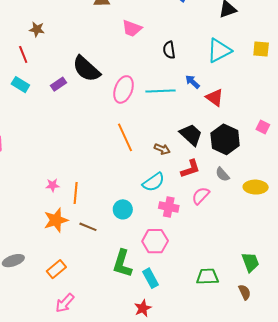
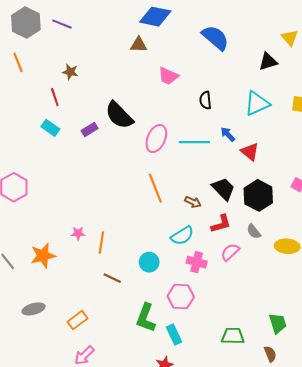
orange star: (56, 220) -> (43, 256), moved

